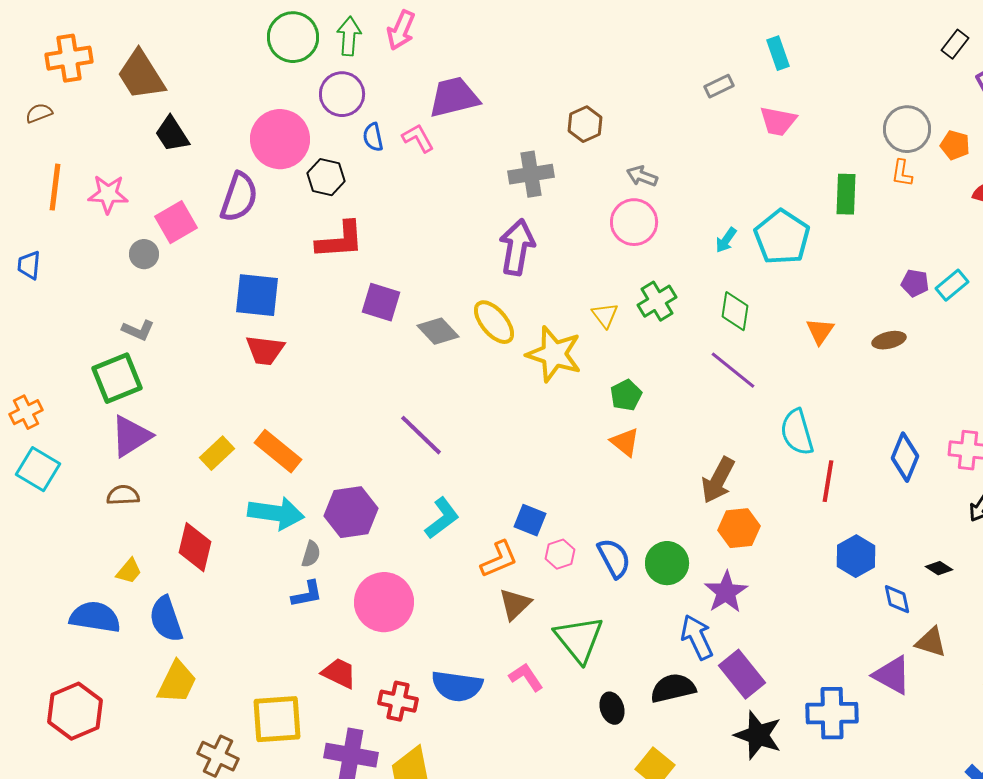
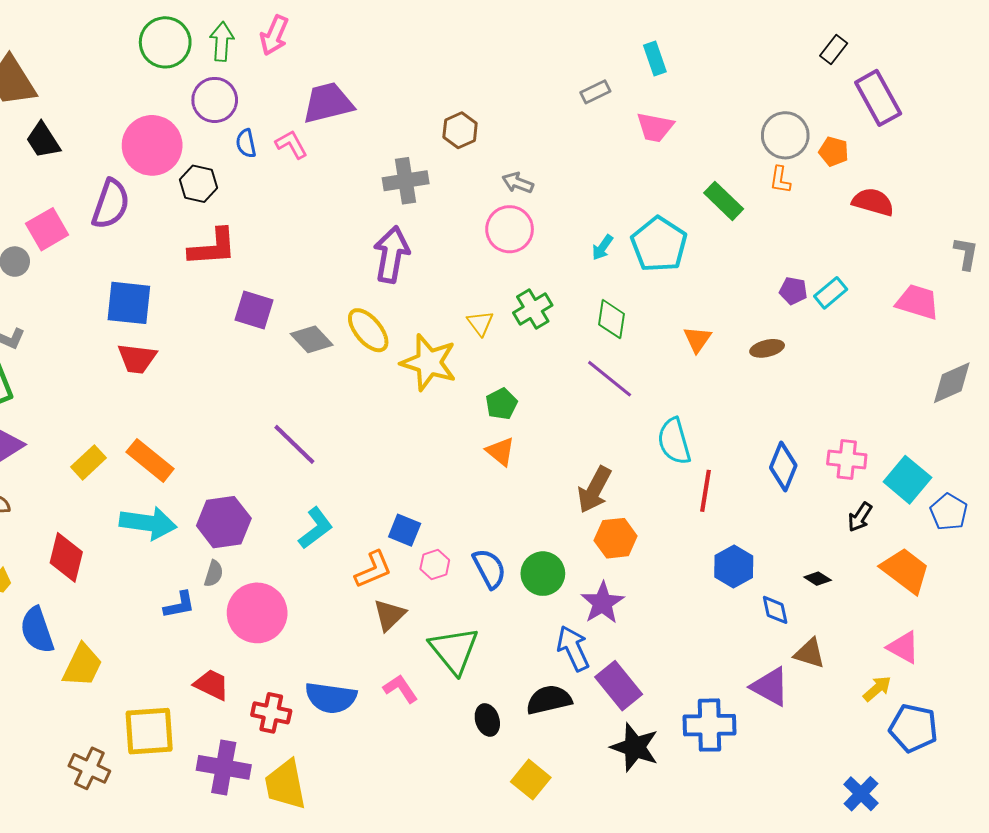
green rectangle: (846, 194) -> (724, 201), turned -48
gray semicircle: (311, 554) -> (214, 574), moved
yellow trapezoid: (177, 682) -> (82, 665), moved

